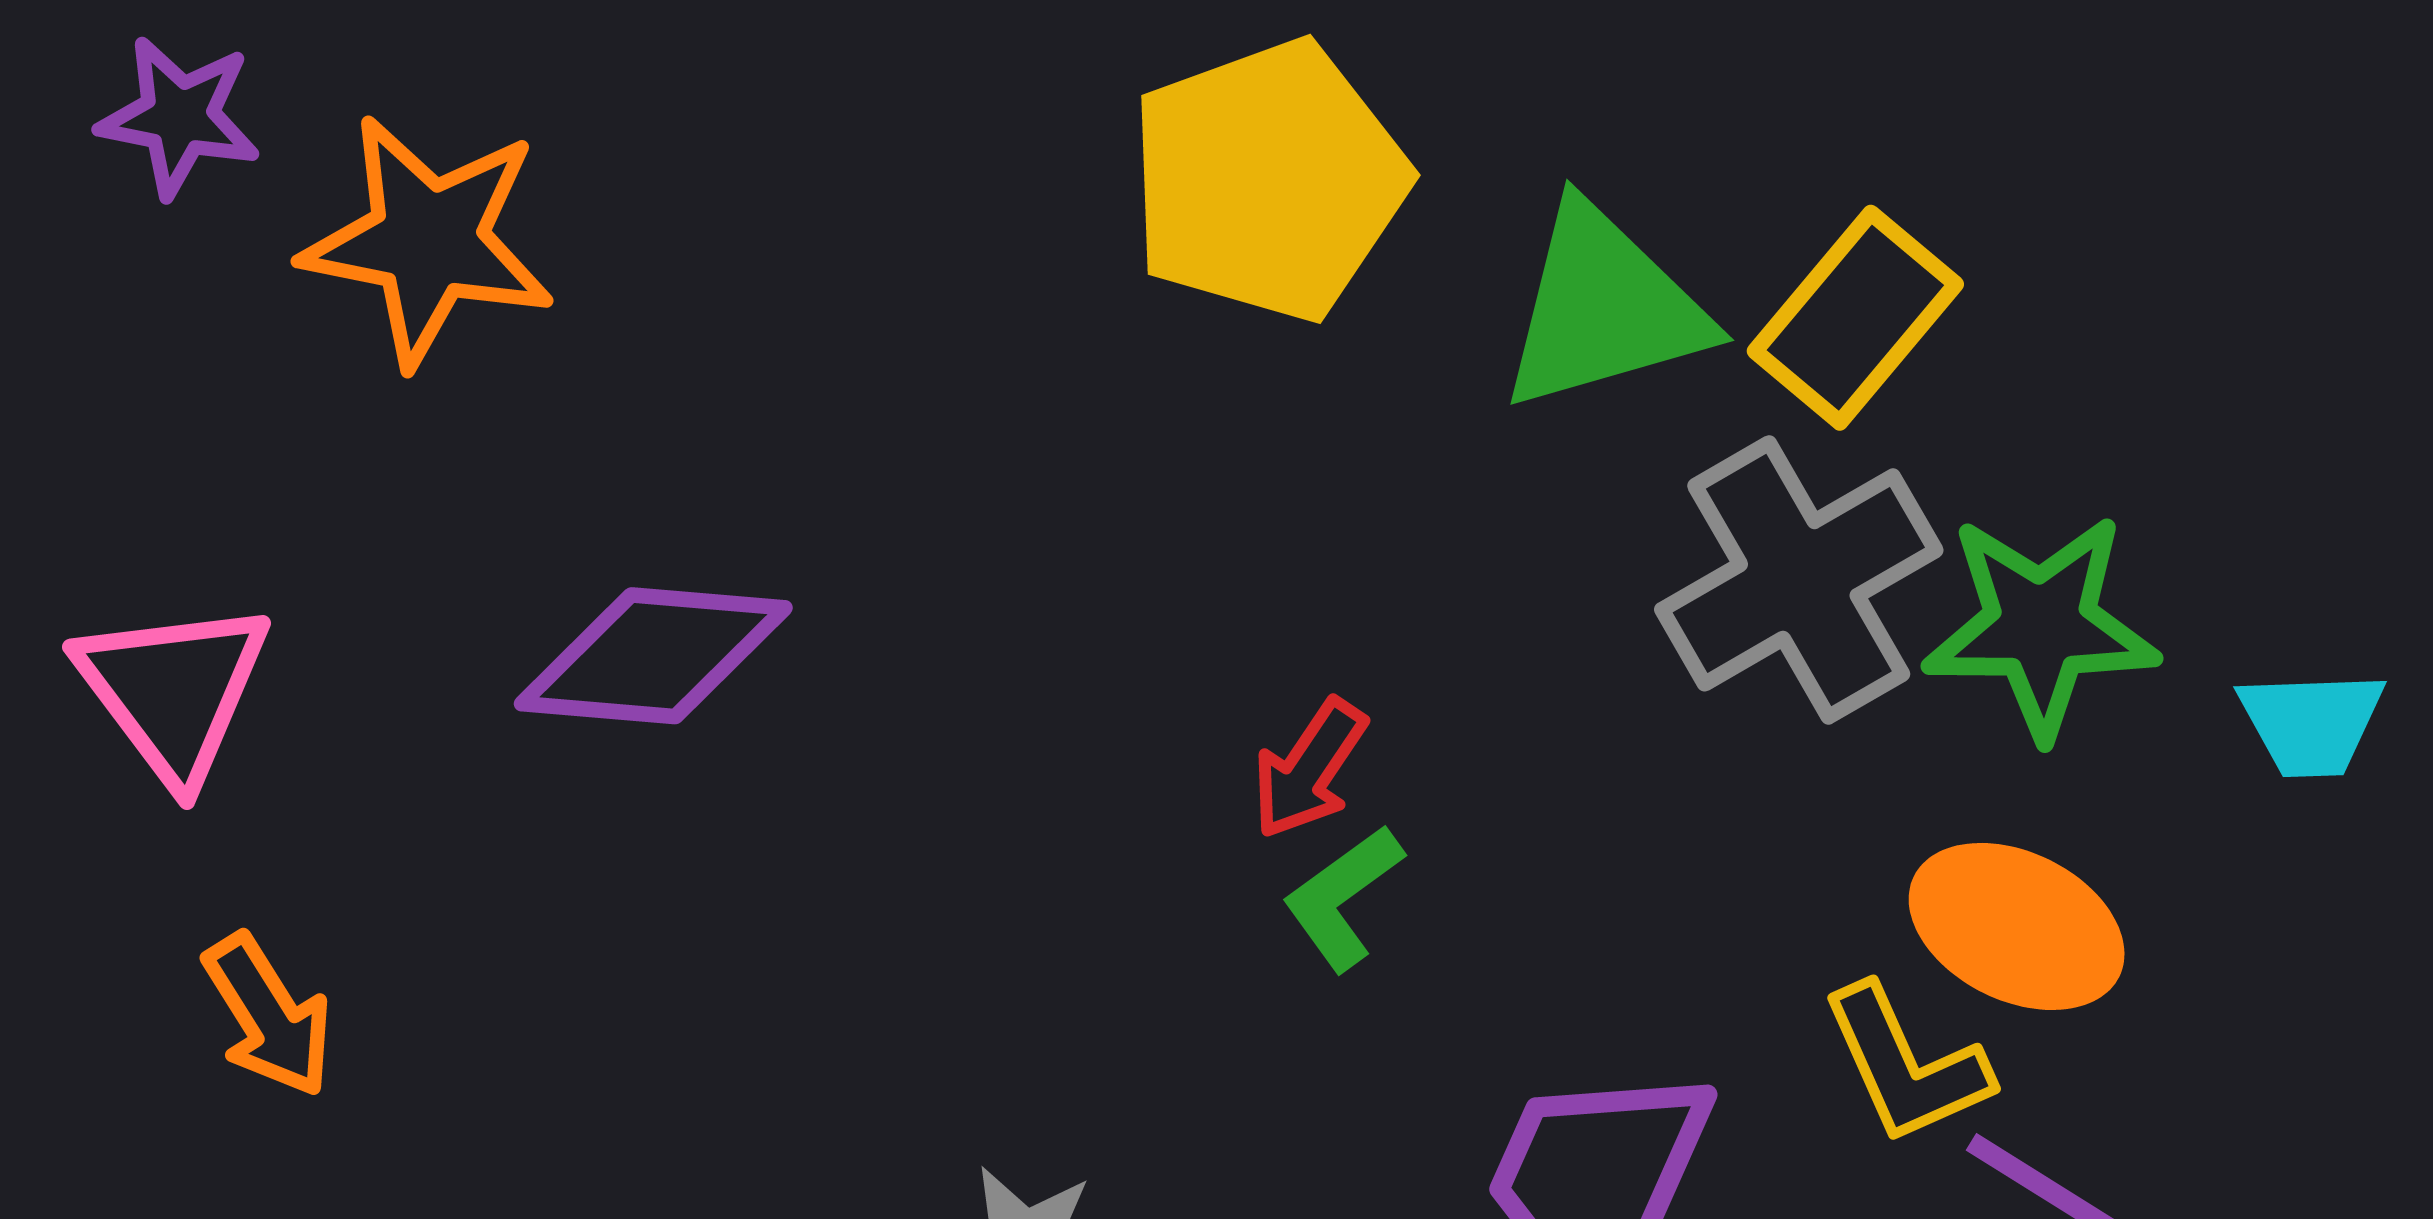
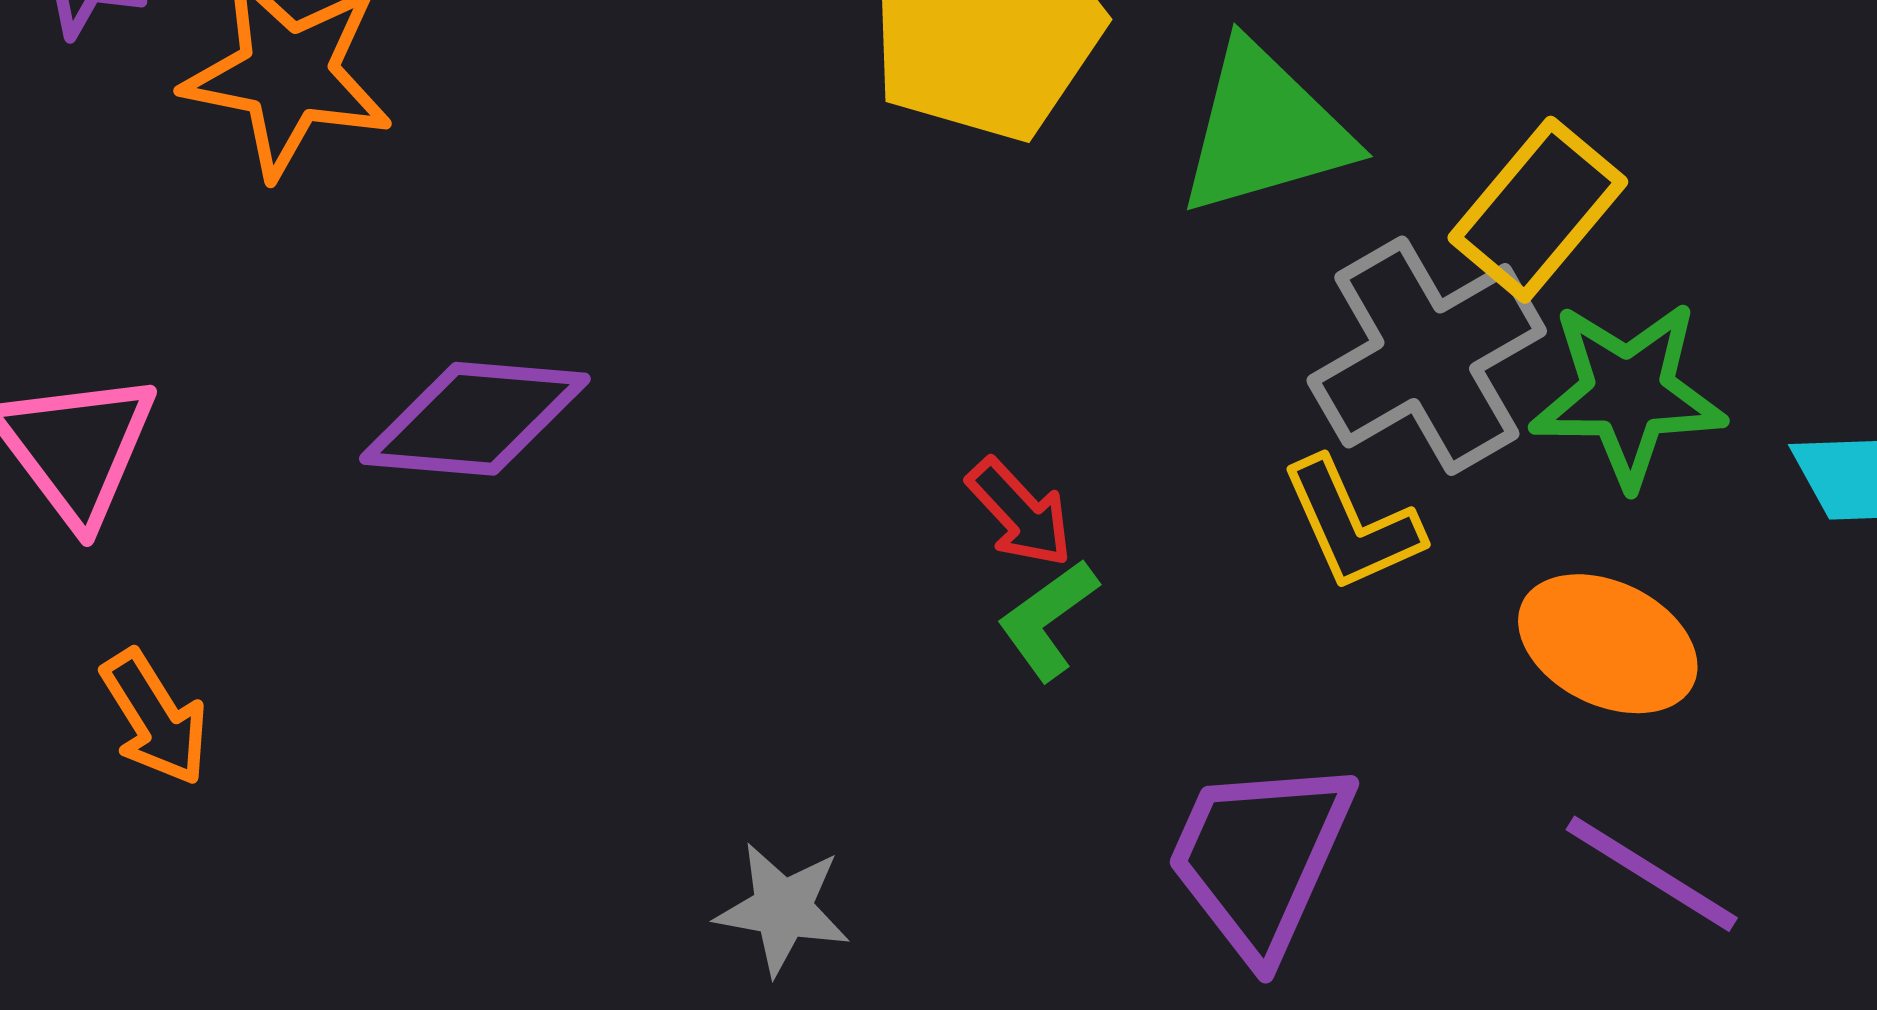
yellow rectangle: (1855, 318) -> (1538, 210), moved
red arrow: (1309, 769) -> (1020, 513), turned -77
yellow L-shape: (1906, 1065) -> (1352, 525), moved

